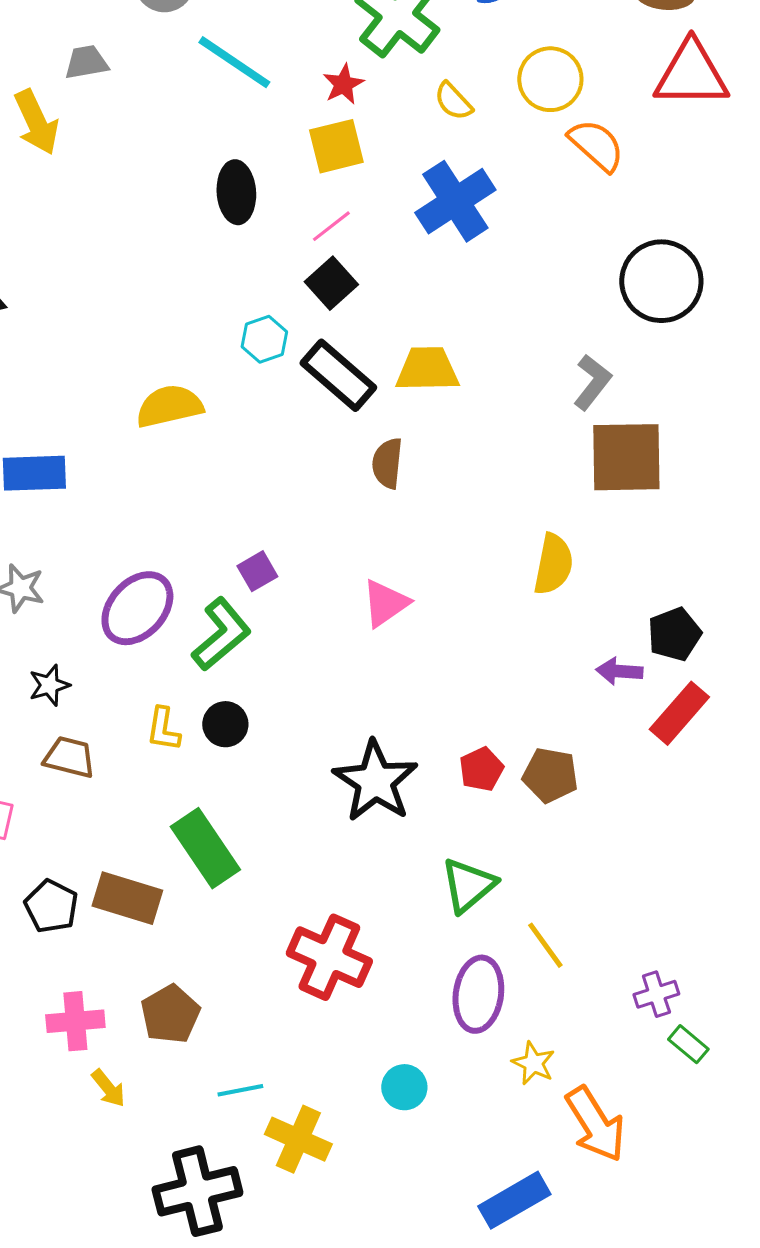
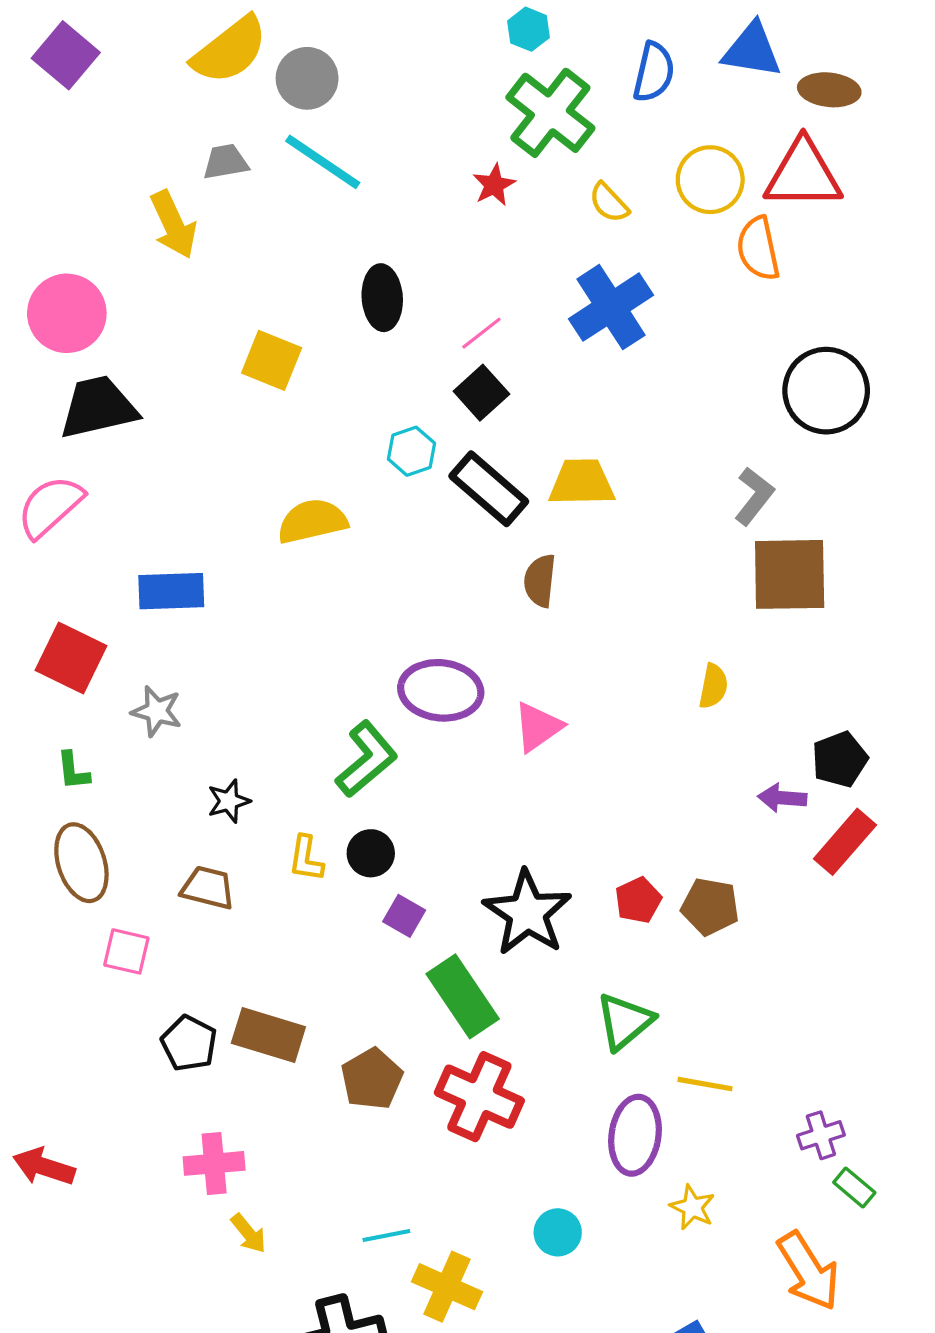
cyan line: (234, 62) -> (323, 162), moved
red triangle: (691, 74) -> (803, 174), moved
orange semicircle: (596, 145) -> (758, 249), turned -144
yellow square: (336, 146) -> (272, 360), moved, turned 36
yellow semicircle: (553, 564) -> (713, 686), size x0.7
purple square: (257, 571) -> (404, 916), moved, turned -30
purple ellipse: (137, 608) -> (441, 690), moved, turned 54
black star: (49, 685) -> (229, 801), moved
green rectangle: (205, 848) -> (463, 996), moved
yellow line: (545, 945) -> (705, 1084), turned -44
brown pentagon: (170, 1014) -> (372, 1079), moved
orange arrow: (595, 1124) -> (808, 1271), moved

